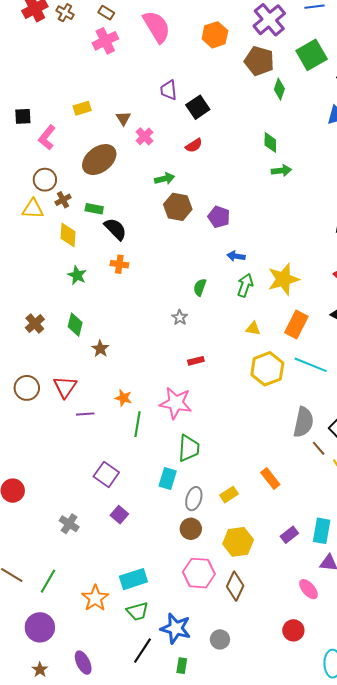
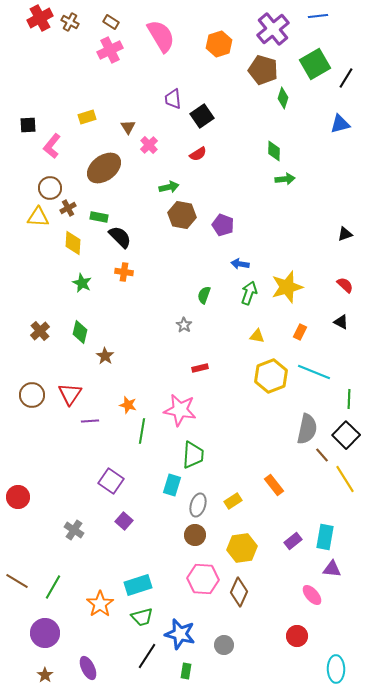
orange rectangle: (296, 325) -> (300, 332), size x0.6

